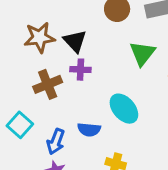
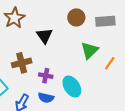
brown star: (39, 37) -> (14, 18), moved, turned -30
purple cross: (80, 70) -> (46, 76), moved

